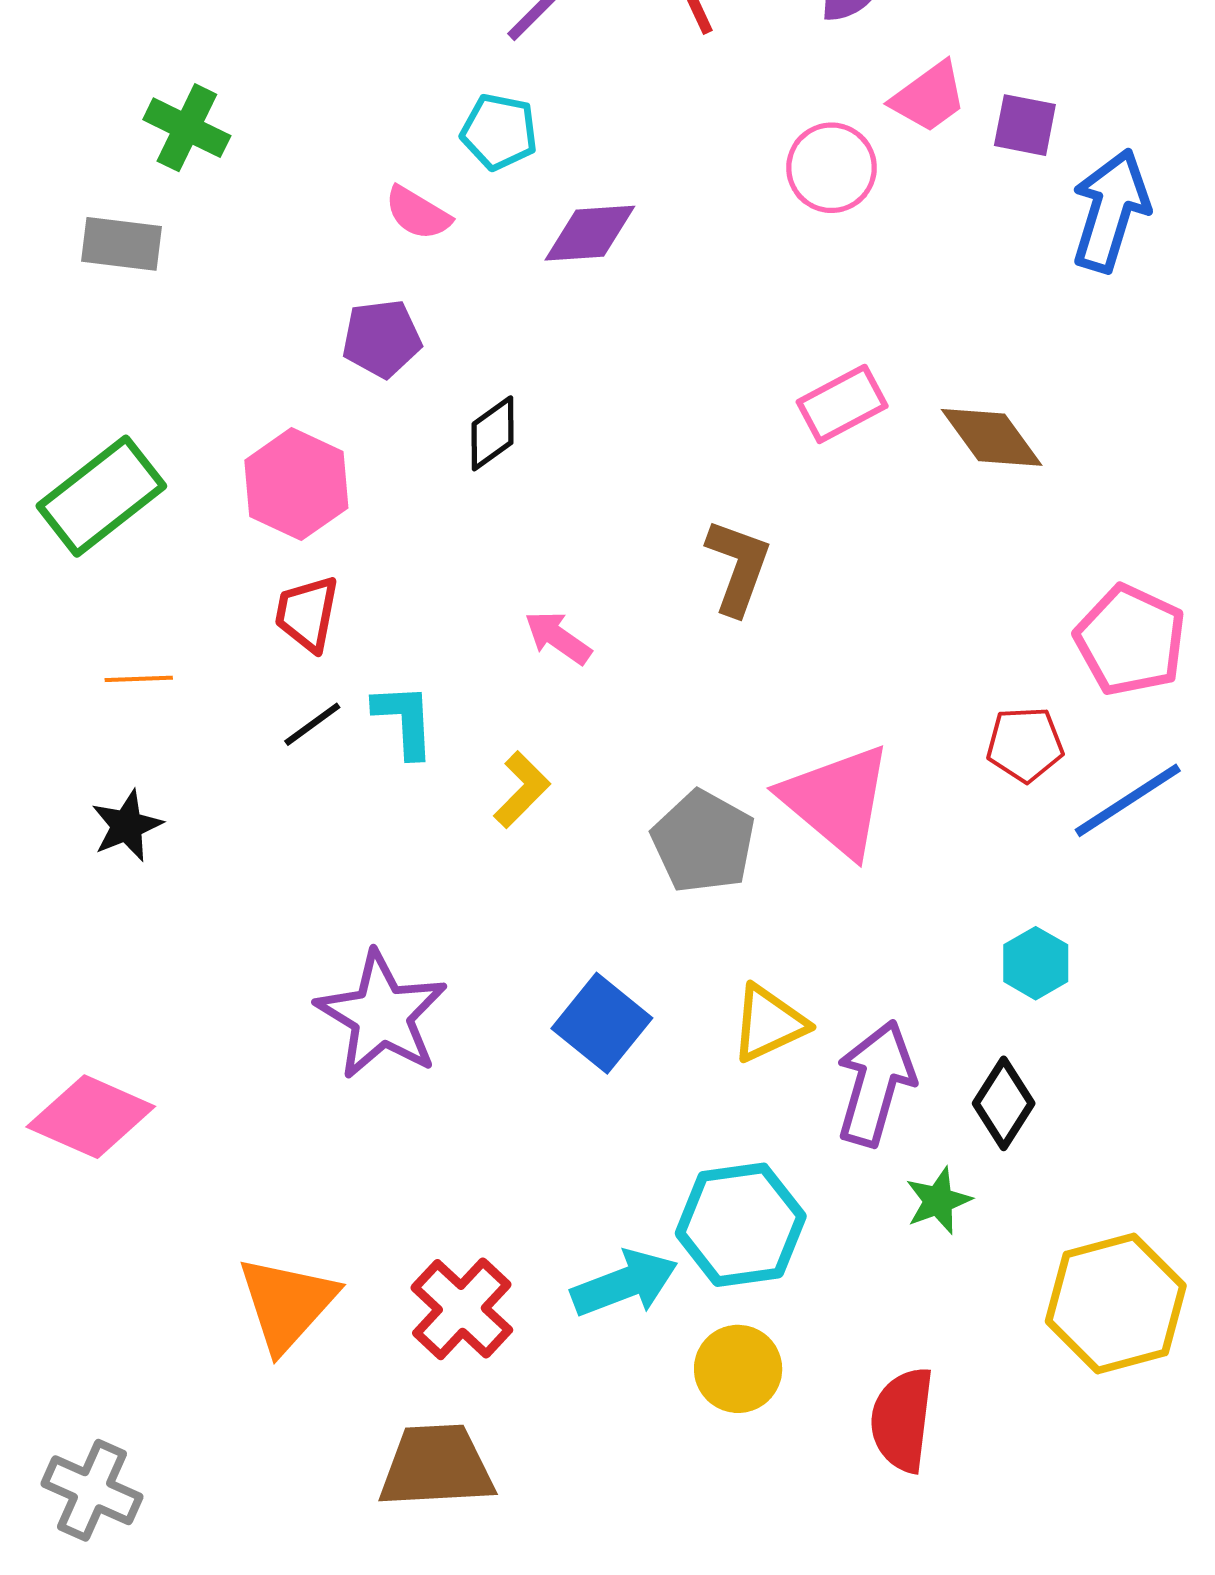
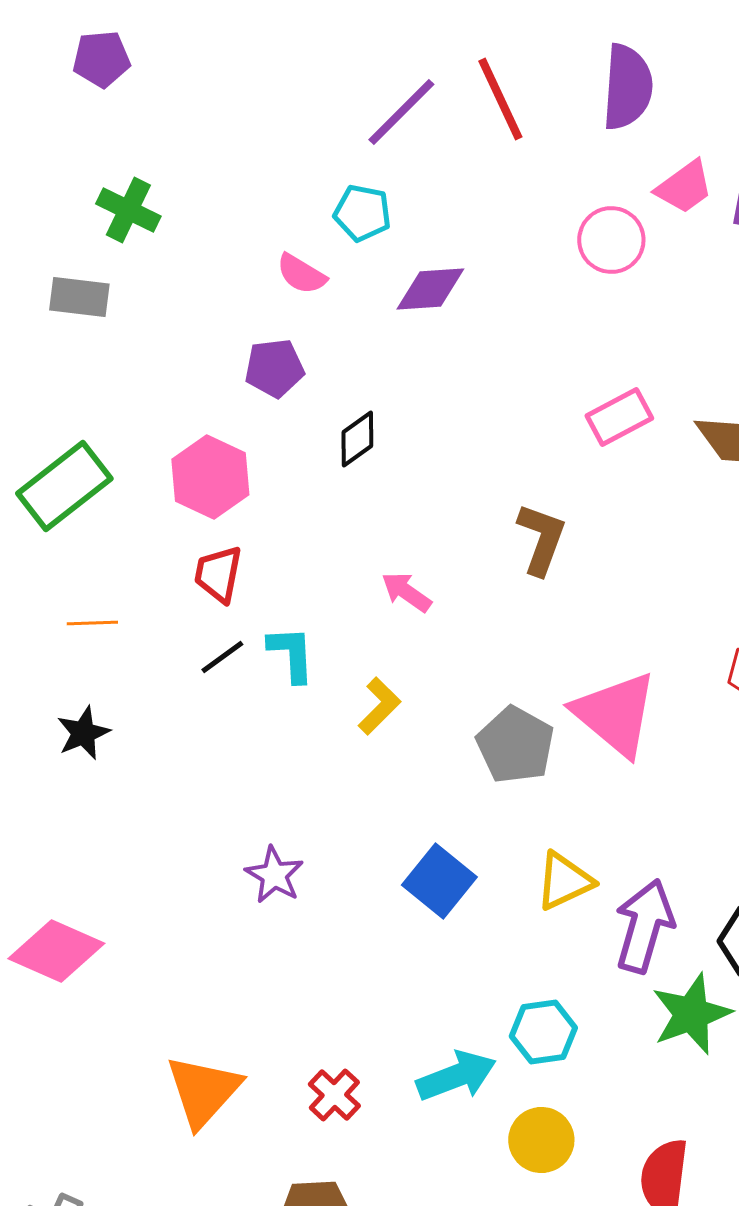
purple star: (382, 1015) -> (274, 875), size x0.6
green star: (938, 1201) -> (691, 1014), size x1.6
cyan hexagon: (741, 1225) -> (543, 1032), size x0.7
red cross: (462, 1309) -> (334, 1095), size x0.7

